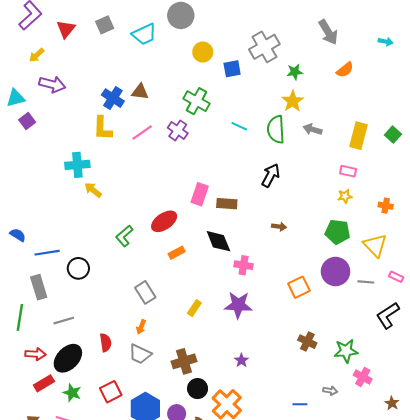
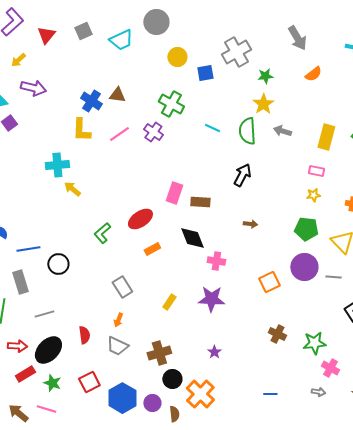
gray arrow: (330, 391) -> (318, 392), moved

